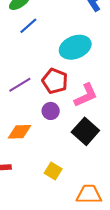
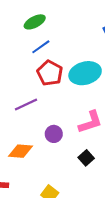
red pentagon: (55, 81) -> (50, 73), moved
black square: (85, 131) -> (86, 158), size x0.6

